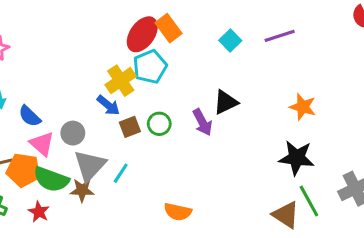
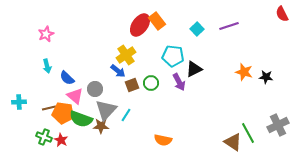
cyan pentagon: (150, 67) -> (173, 56), moved, turned 30
black star: (297, 158) -> (266, 77), moved, size x0.6
red star: (39, 212) -> (61, 140), moved

